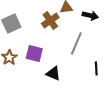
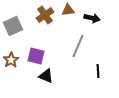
brown cross: (50, 20) -> (45, 15), moved
black triangle: (53, 74) -> (46, 76), moved

